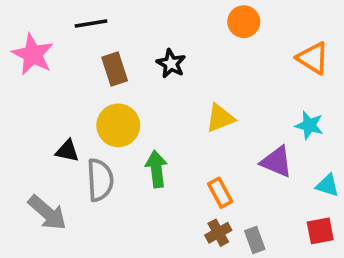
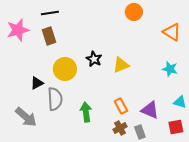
pink star: (33, 54) -> (18, 30), turned 30
black star: (171, 64) -> (94, 59), moved
brown rectangle: (115, 69) -> (49, 36), moved
black triangle: (67, 151) -> (37, 83), turned -40
purple triangle: (277, 162) -> (150, 110), moved
green arrow: (156, 169) -> (86, 112), moved

